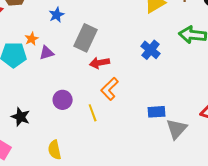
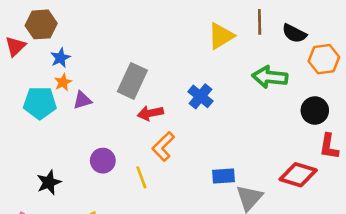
blue star: (57, 15) -> (60, 58), moved
blue cross: (151, 50) -> (200, 96), moved
black star: (21, 117) -> (49, 182), turned 30

